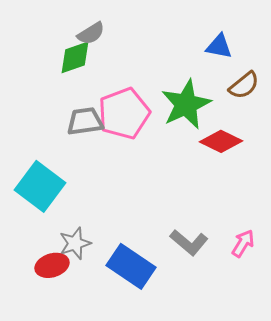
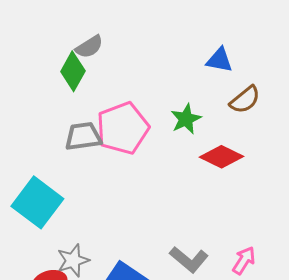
green diamond: (75, 57) -> (73, 71), turned -42
green star: (186, 104) -> (186, 119), size x0.6

